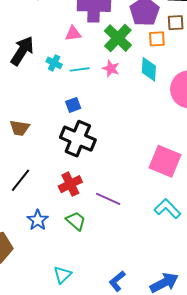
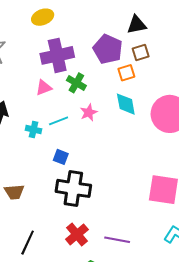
green cross: (118, 38) -> (76, 83), moved, size x0.7
cyan cross: (54, 63) -> (34, 130), moved
pink star: (111, 69) -> (89, 113), turned -30
blue square: (73, 105) -> (61, 157), turned -35

